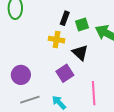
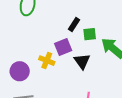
yellow cross: (57, 40) -> (47, 61), moved
purple square: (65, 73) -> (63, 47), moved

